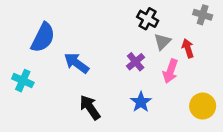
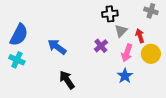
black cross: (148, 19) -> (110, 14), turned -35
blue semicircle: (43, 38) -> (19, 35), moved
blue star: (141, 102) -> (125, 76), moved
yellow circle: (203, 106) -> (151, 54), moved

